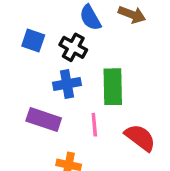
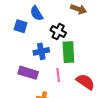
blue semicircle: (90, 18) -> (37, 13), moved
black cross: (73, 47) -> (58, 32), moved

